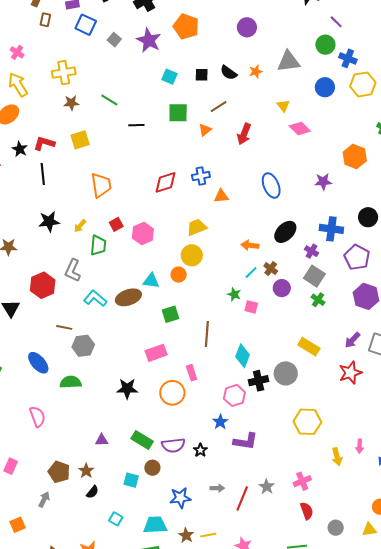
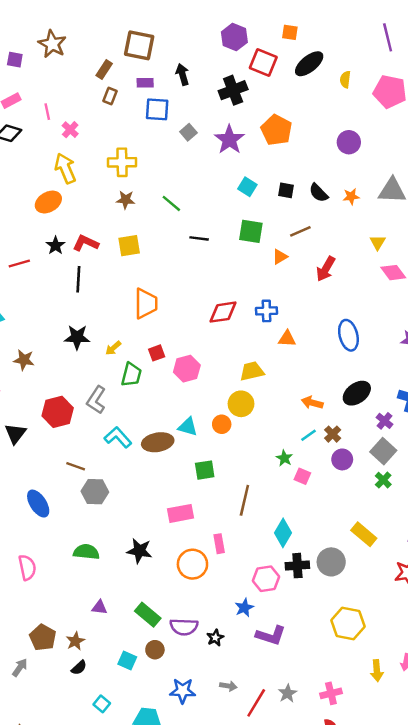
blue square: (86, 25) -> (157, 109), turned -30
green semicircle: (71, 382) -> (86, 552), moved

